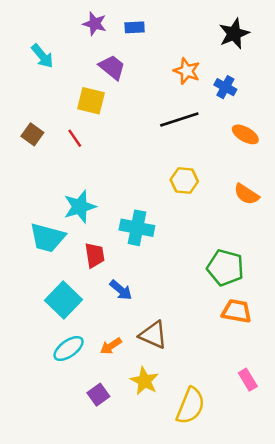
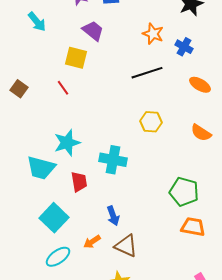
brown square: (32, 134) -> (19, 89), moved
blue arrow: (121, 290) -> (113, 216), moved, turned 30
orange arrow: (111, 346) -> (92, 242), moved

